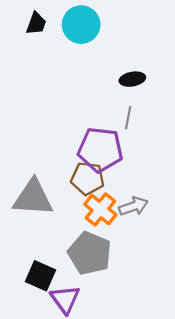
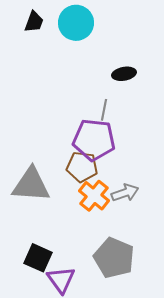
gray line: (128, 118) -> (104, 110), moved
gray pentagon: (90, 253) -> (114, 258), moved

